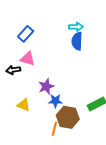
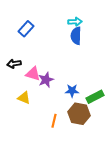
pink triangle: (28, 59) -> (33, 74), moved
blue star: (55, 101) -> (72, 91), moved
brown hexagon: (68, 117) -> (79, 114), moved

